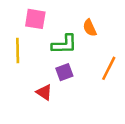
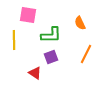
orange semicircle: (90, 28) -> (80, 23), moved

